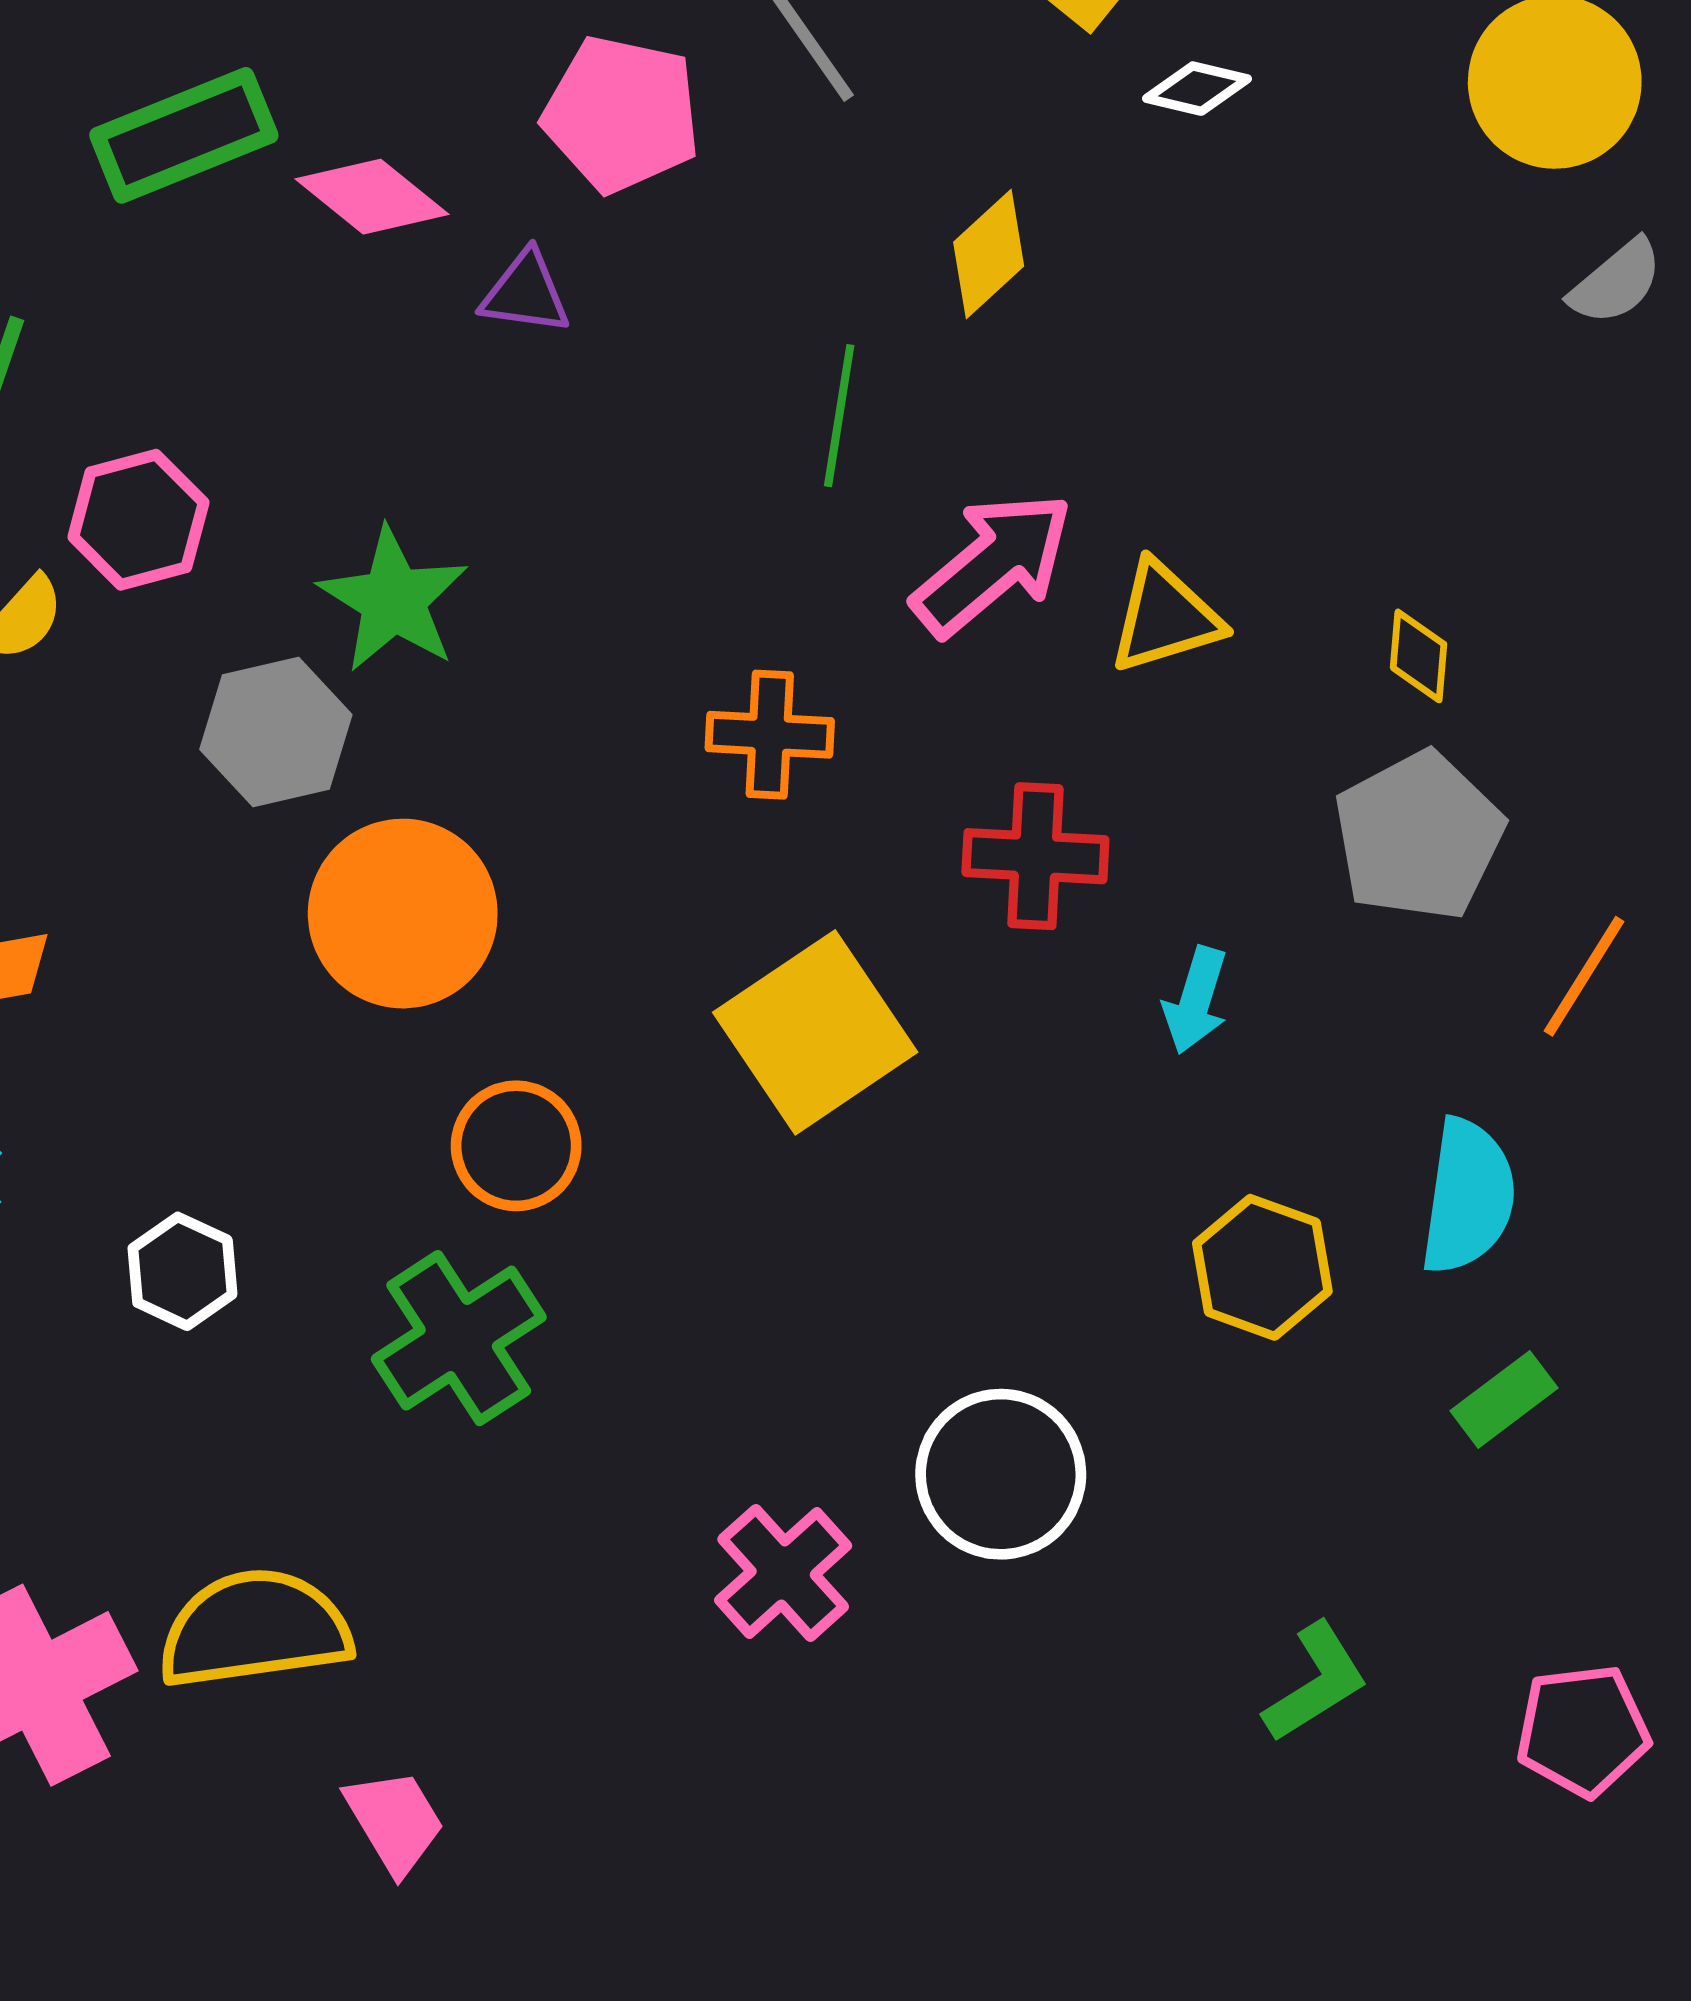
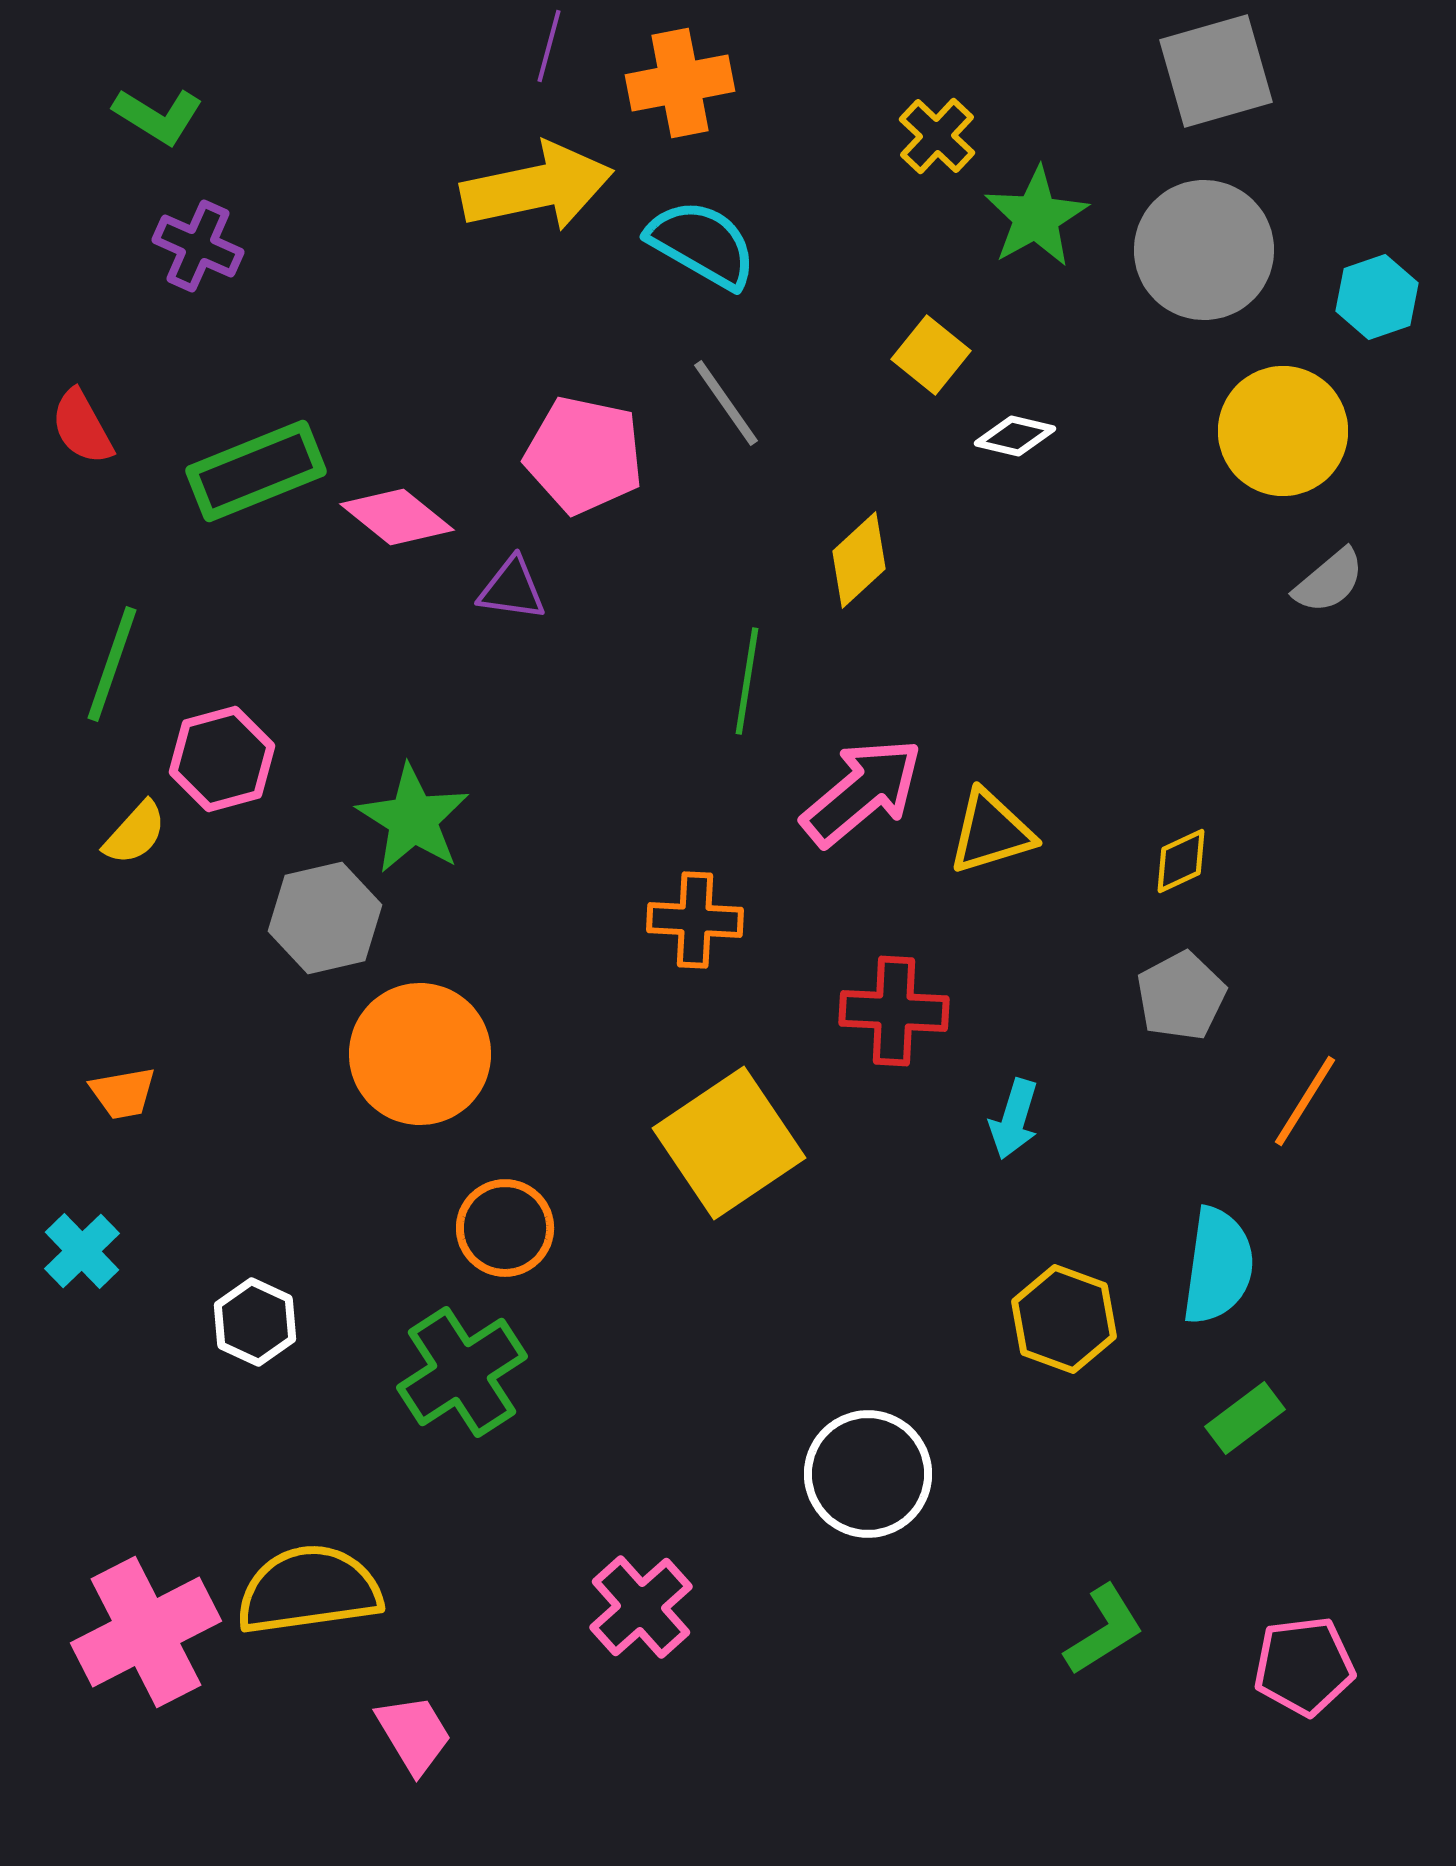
yellow diamond: (1419, 656) -> (1181, 861), turned 60
gray pentagon: (1419, 836) -> (1181, 996), size x0.7
pink cross: (783, 1573) -> (641, 1607), moved

